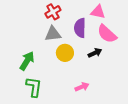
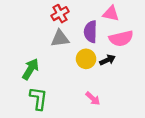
pink semicircle: (107, 34) -> (121, 38), turned -55
yellow circle: (65, 53) -> (86, 59), moved
pink arrow: (82, 87) -> (93, 98), turned 64

